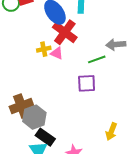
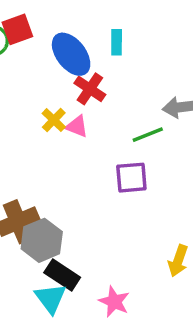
red cross: (65, 32) -> (90, 89), size x0.7
yellow cross: (44, 49) -> (54, 120), turned -32

